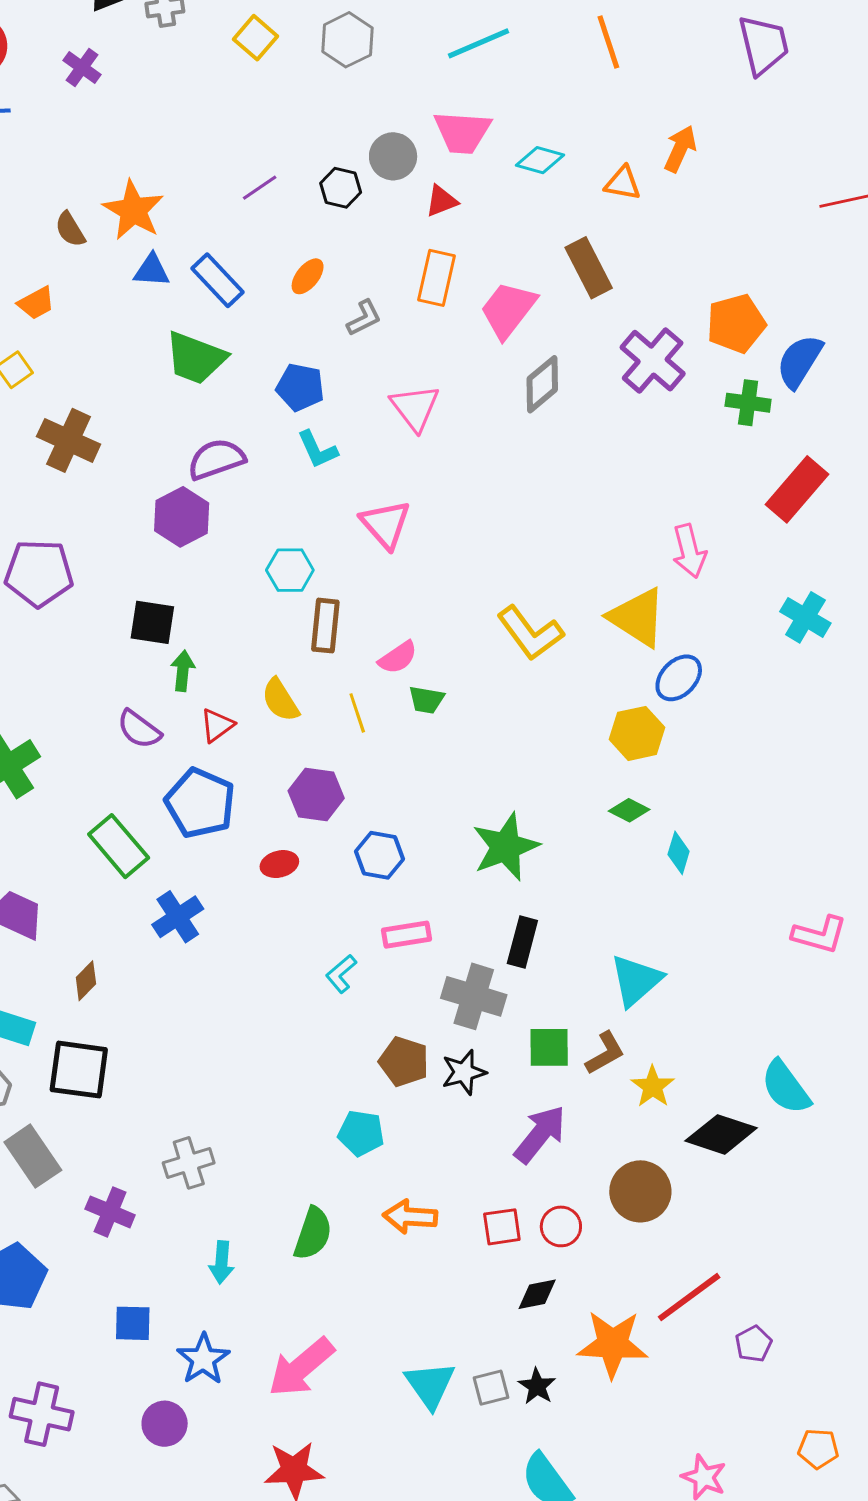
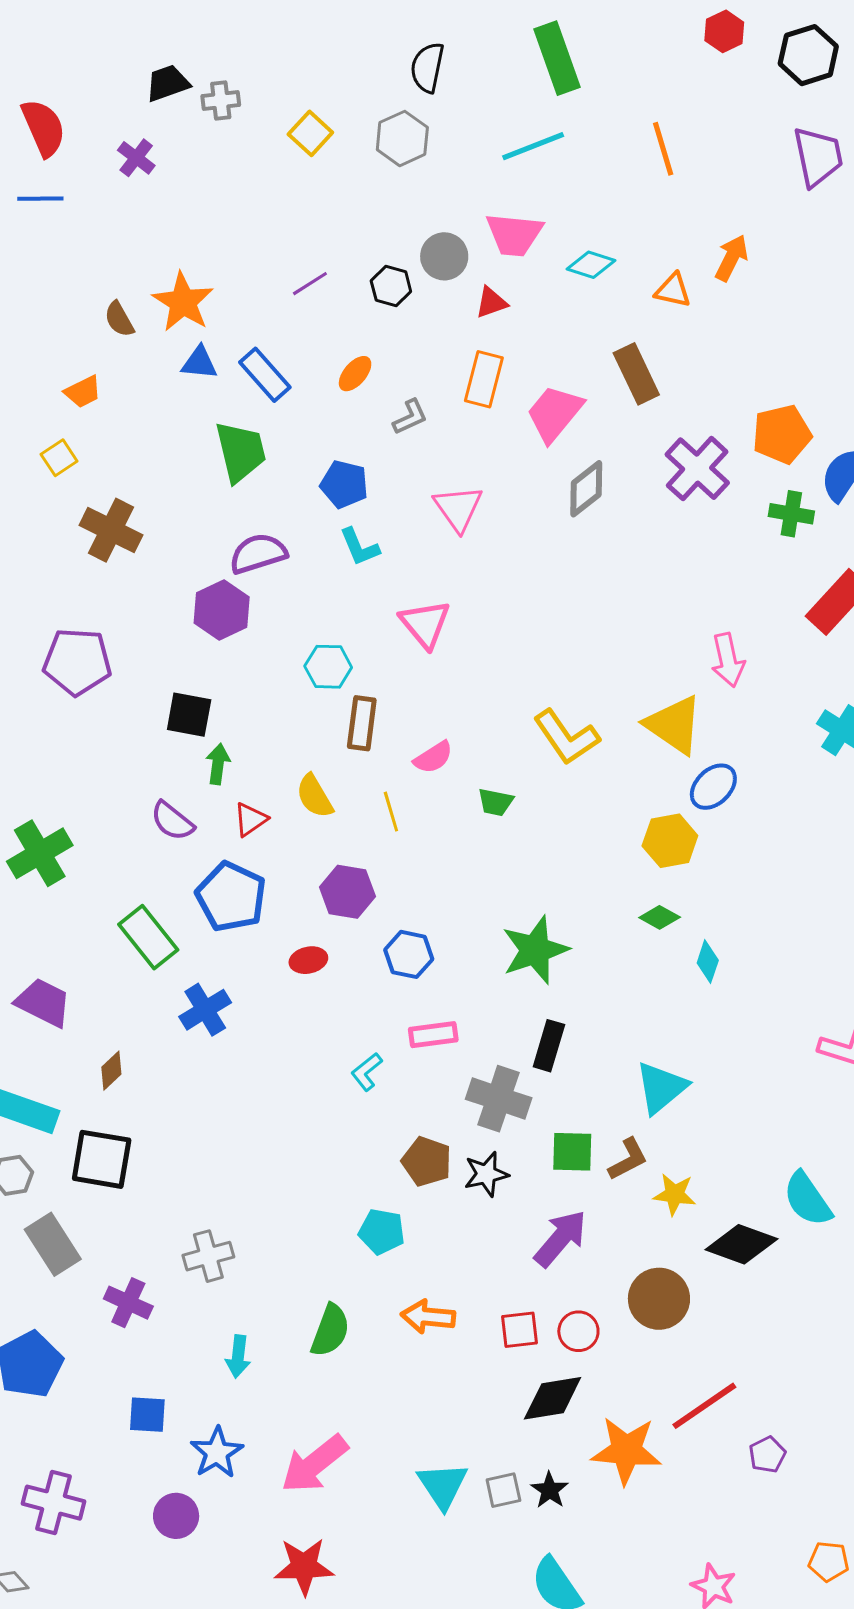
green trapezoid: (196, 358) -> (241, 452), turned -126
green trapezoid: (426, 700) -> (495, 802), moved
yellow star: (653, 1087) -> (675, 1194), turned -30
black diamond: (537, 1294) -> (553, 1398), size x1.5

